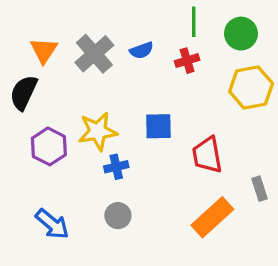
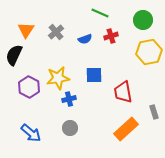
green line: (194, 22) -> (100, 13), moved, turned -66
blue semicircle: (142, 50) -> (85, 39), moved
gray cross: (94, 54) -> (56, 32), size x0.7

